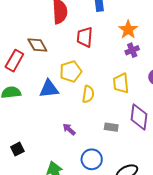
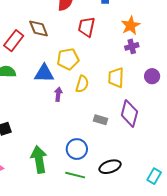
purple arrow: (69, 129) -> (58, 94), moved, turned 48

